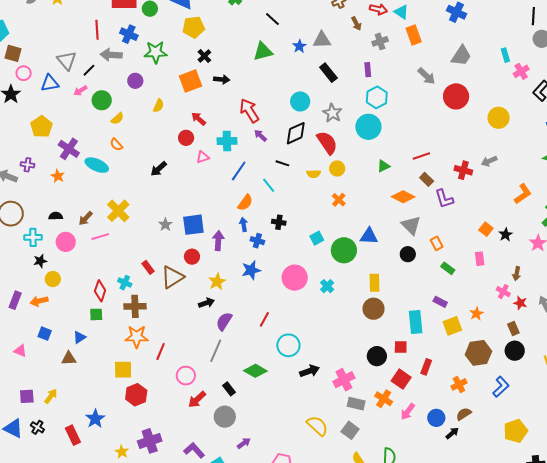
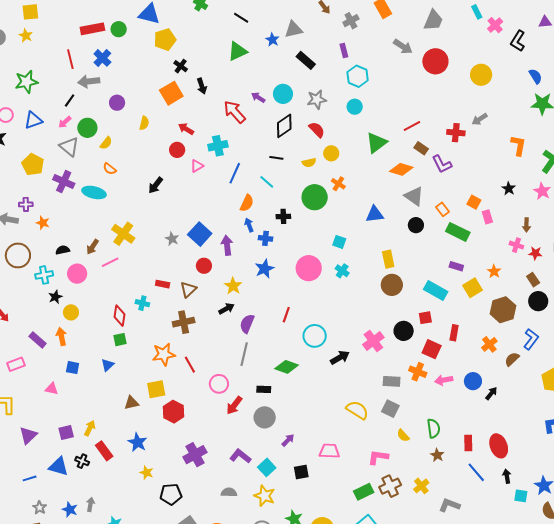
blue cross: (129, 34) -> (102, 58), turned 30
green star: (156, 52) -> (26, 82), moved
gray triangle: (67, 60) -> (69, 147), moved
black arrow: (222, 79) -> (202, 86), turned 77
gray star: (332, 113) -> (317, 100), turned -30
cyan circle: (368, 127) -> (355, 107), size x0.6
purple arrow: (260, 136) -> (258, 97), moved
red semicircle: (327, 143) -> (317, 130), size x0.7
green triangle: (383, 166) -> (376, 143), size x1.6
orange star: (58, 176) -> (43, 223), moved
orange L-shape: (523, 194) -> (518, 145), turned -35
blue square: (193, 225) -> (200, 234), turned -30
orange square: (486, 229) -> (474, 202), moved
cyan square: (317, 238) -> (339, 242), moved, turned -32
green circle: (344, 250) -> (315, 197), moved
red rectangle: (148, 267) -> (163, 284), turned -32
green rectangle: (448, 268) -> (458, 232), size x1.6
brown triangle: (172, 277) -> (188, 289), size x0.7
purple rectangle: (15, 300) -> (38, 340), turned -60
orange arrow: (39, 301) -> (61, 337), turned 102
brown cross: (135, 306) -> (184, 322), moved
cyan rectangle: (416, 322) -> (436, 290), turned -45
red line: (161, 352) -> (190, 365), turned -42
brown triangle: (69, 358) -> (131, 403), moved
pink cross: (344, 380) -> (373, 341), moved
black rectangle: (229, 389) -> (264, 389), turned -40
pink arrow: (408, 412) -> (444, 380), turned 54
brown semicircle: (464, 414) -> (512, 359), moved
red rectangle: (73, 435) -> (104, 451), moved
yellow star: (122, 452) -> (147, 473), moved

